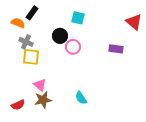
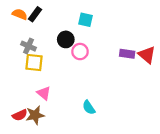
red triangle: (134, 22) -> (147, 55), moved
orange semicircle: (18, 23) -> (20, 14), moved
brown star: (43, 100) -> (35, 115), moved

